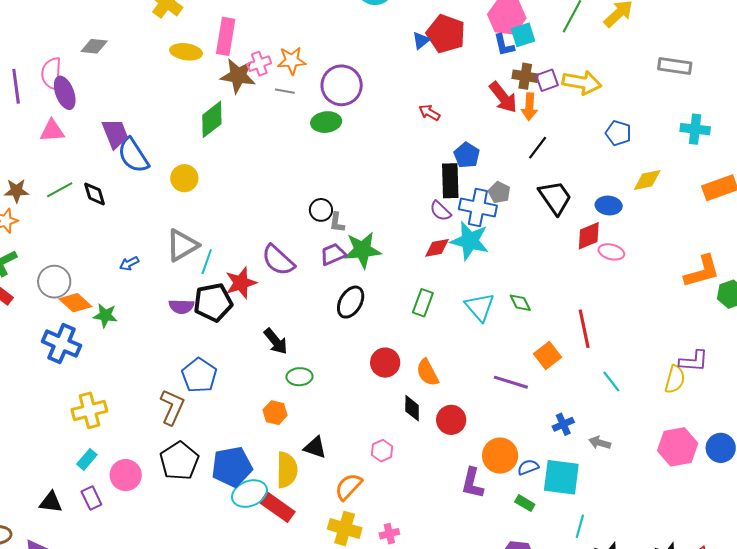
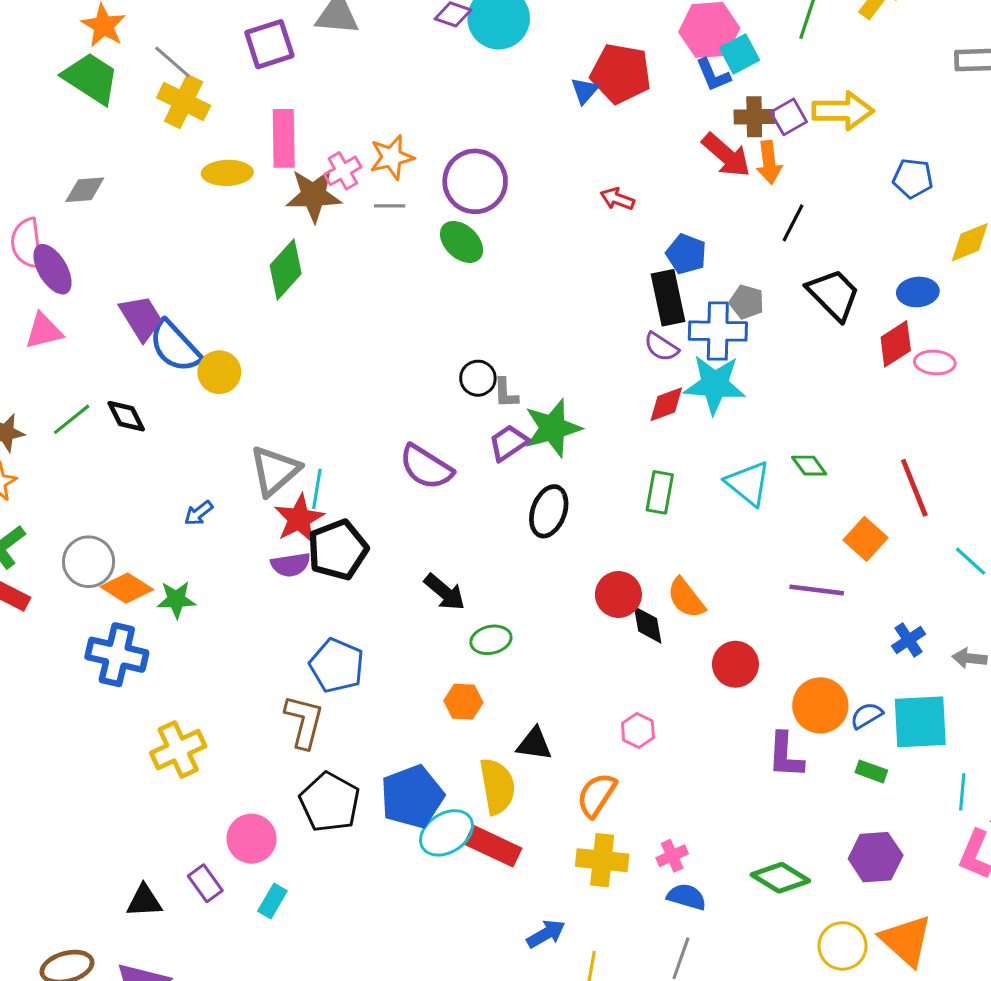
green ellipse: (326, 122) -> (462, 242), turned 60
yellow circle: (184, 178) -> (219, 372), moved
red star: (241, 283) -> (299, 519), moved
black diamond: (412, 408) -> (648, 625), moved
cyan rectangle: (87, 459) -> (272, 901), moved

